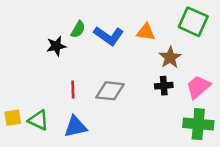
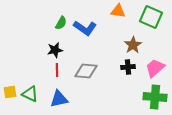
orange triangle: (146, 32) -> (118, 11), moved
black star: (56, 46) -> (55, 50), moved

